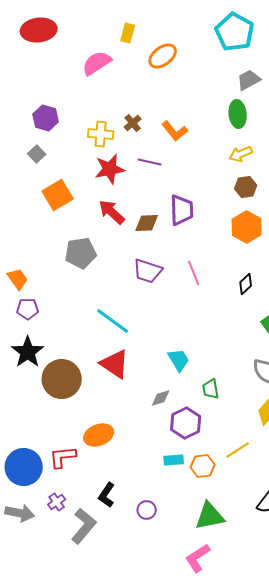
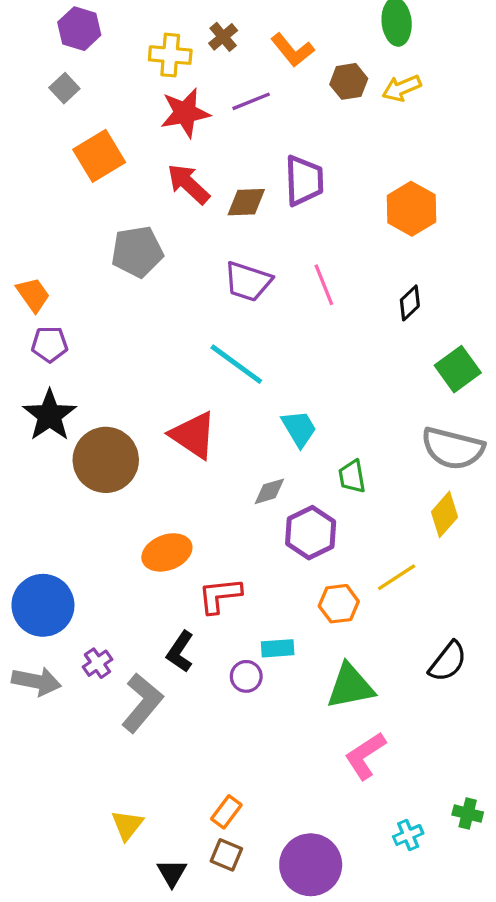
purple line: (150, 162) -> (251, 101), turned -35
brown hexagon: (246, 187) -> (349, 81), moved
cyan line: (113, 321) -> (236, 364), moved
red L-shape: (63, 457) -> (220, 595), moved
cyan rectangle: (174, 460) -> (278, 648), moved
pink L-shape: (198, 558) -> (365, 756), moved

